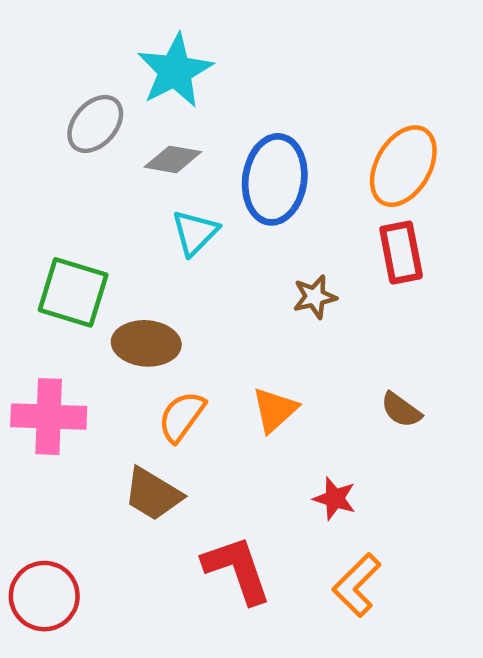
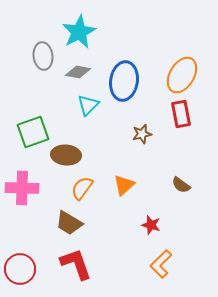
gray ellipse: (95, 124) -> (43, 56), turned -48
green square: (73, 292) -> (33, 132), turned -36
red L-shape: (237, 569) -> (76, 264), moved

